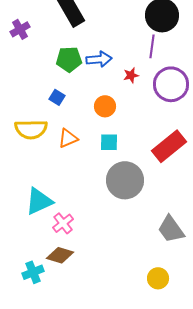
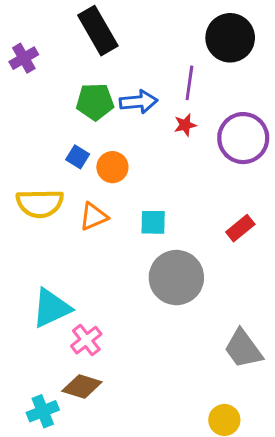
purple line: (152, 46) -> (189, 83), moved
orange circle: (105, 106) -> (112, 167), moved
red rectangle: (169, 146) -> (240, 228), size x0.6

